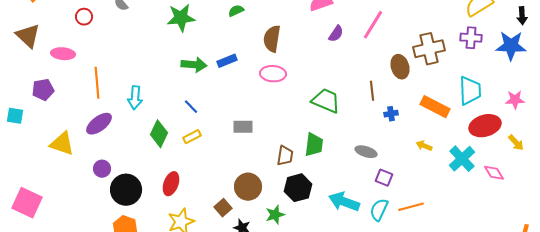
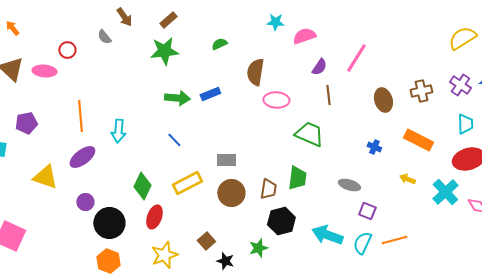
purple cross: (471, 38) -> (460, 85), moved, turned 30
brown cross: (429, 49) -> (421, 91), moved, size x0.7
pink ellipse: (63, 54) -> (44, 71), moved
pink ellipse: (273, 74) -> (276, 100), moved
brown line: (372, 91) -> (328, 95), moved
cyan trapezoid: (470, 91) -> (465, 124), moved, size x0.7
blue cross: (391, 114) -> (374, 147), turned 32
green diamond: (159, 134) -> (142, 186), moved
yellow rectangle: (192, 137) -> (187, 183), moved, size x1.6
brown circle: (248, 187) -> (231, 193), moved

